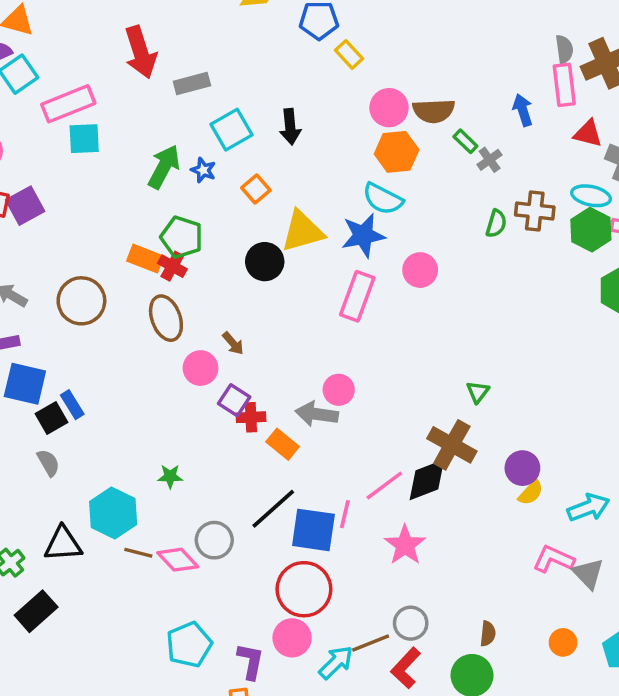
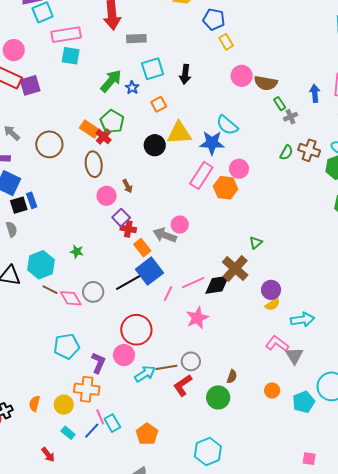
orange hexagon: (397, 152) -> (226, 188), moved
blue square: (313, 530) -> (149, 271), moved, turned 32

